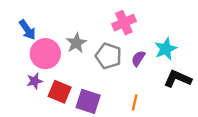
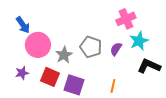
pink cross: (124, 23) -> (126, 19), moved
gray star: (76, 43) -> (64, 55), moved
purple star: (35, 81) -> (22, 73), moved

